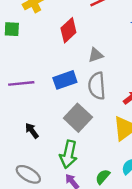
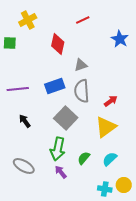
red diamond: (68, 30) -> (58, 44), turned -35
black arrow: (32, 131) -> (25, 121), moved
green semicircle: (103, 177) -> (84, 158), moved

